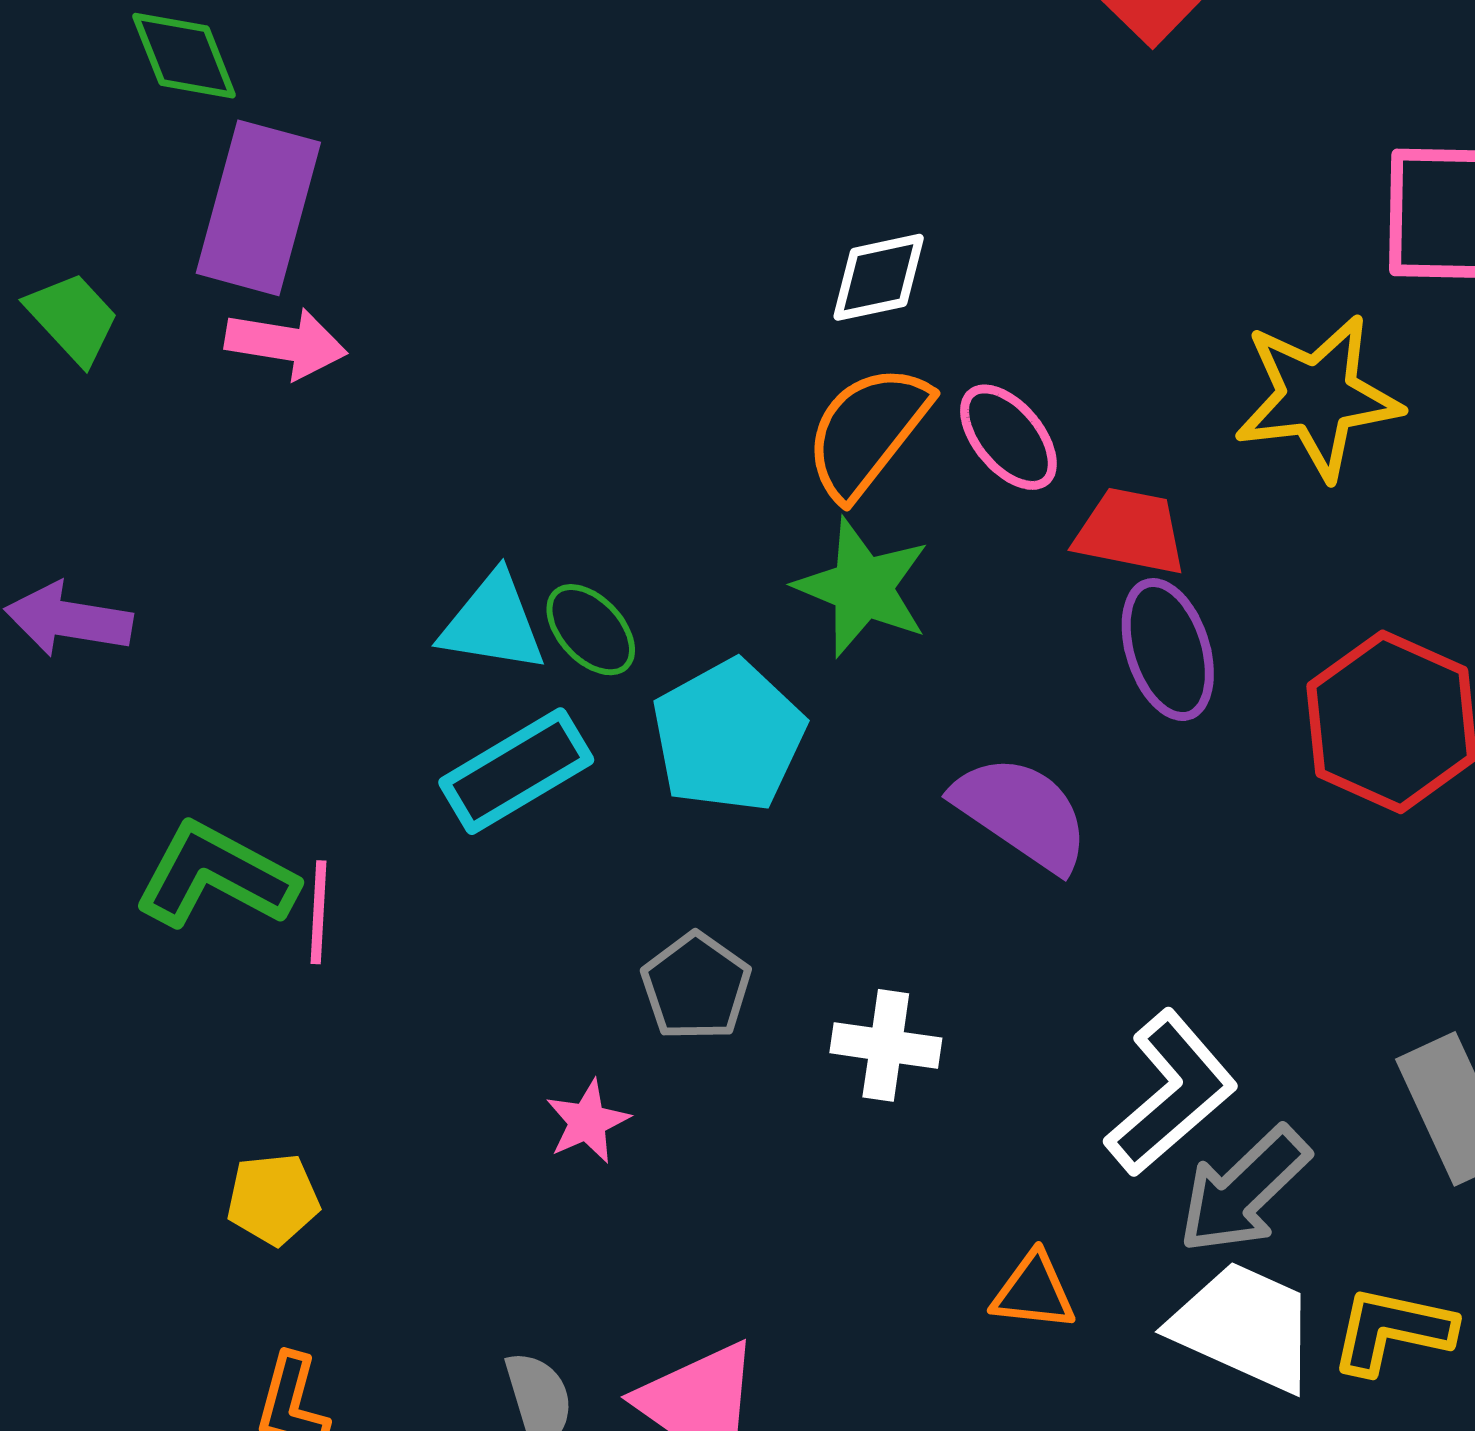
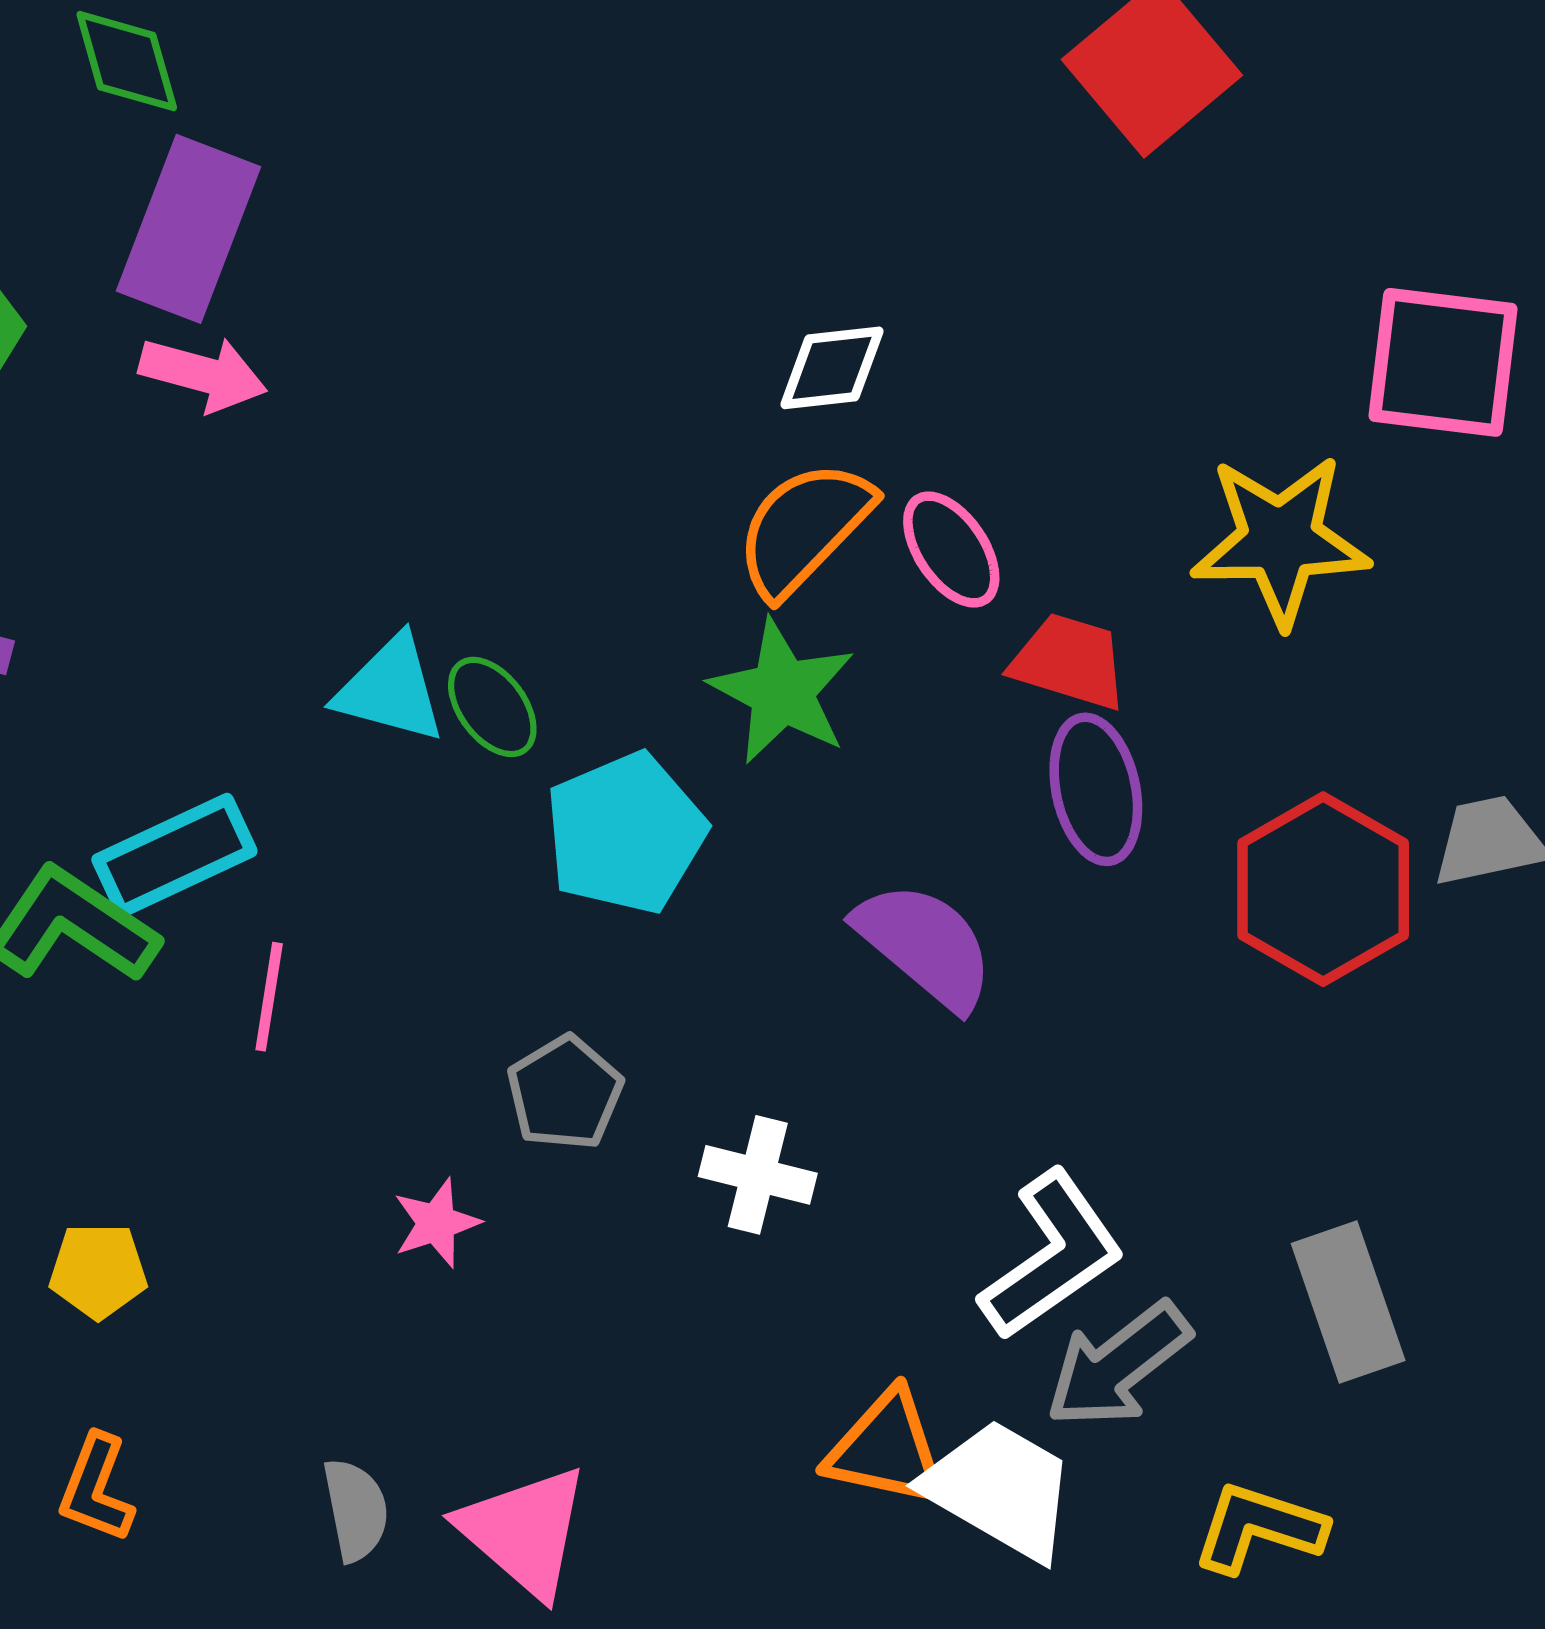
cyan rectangle: (516, 771) -> (174, 855), moved
pink line: (319, 912) -> (269, 997), moved
orange triangle: (1034, 1292) -> (887, 1449), size x1.4
white trapezoid: (1244, 1326) -> (1000, 1489), moved

